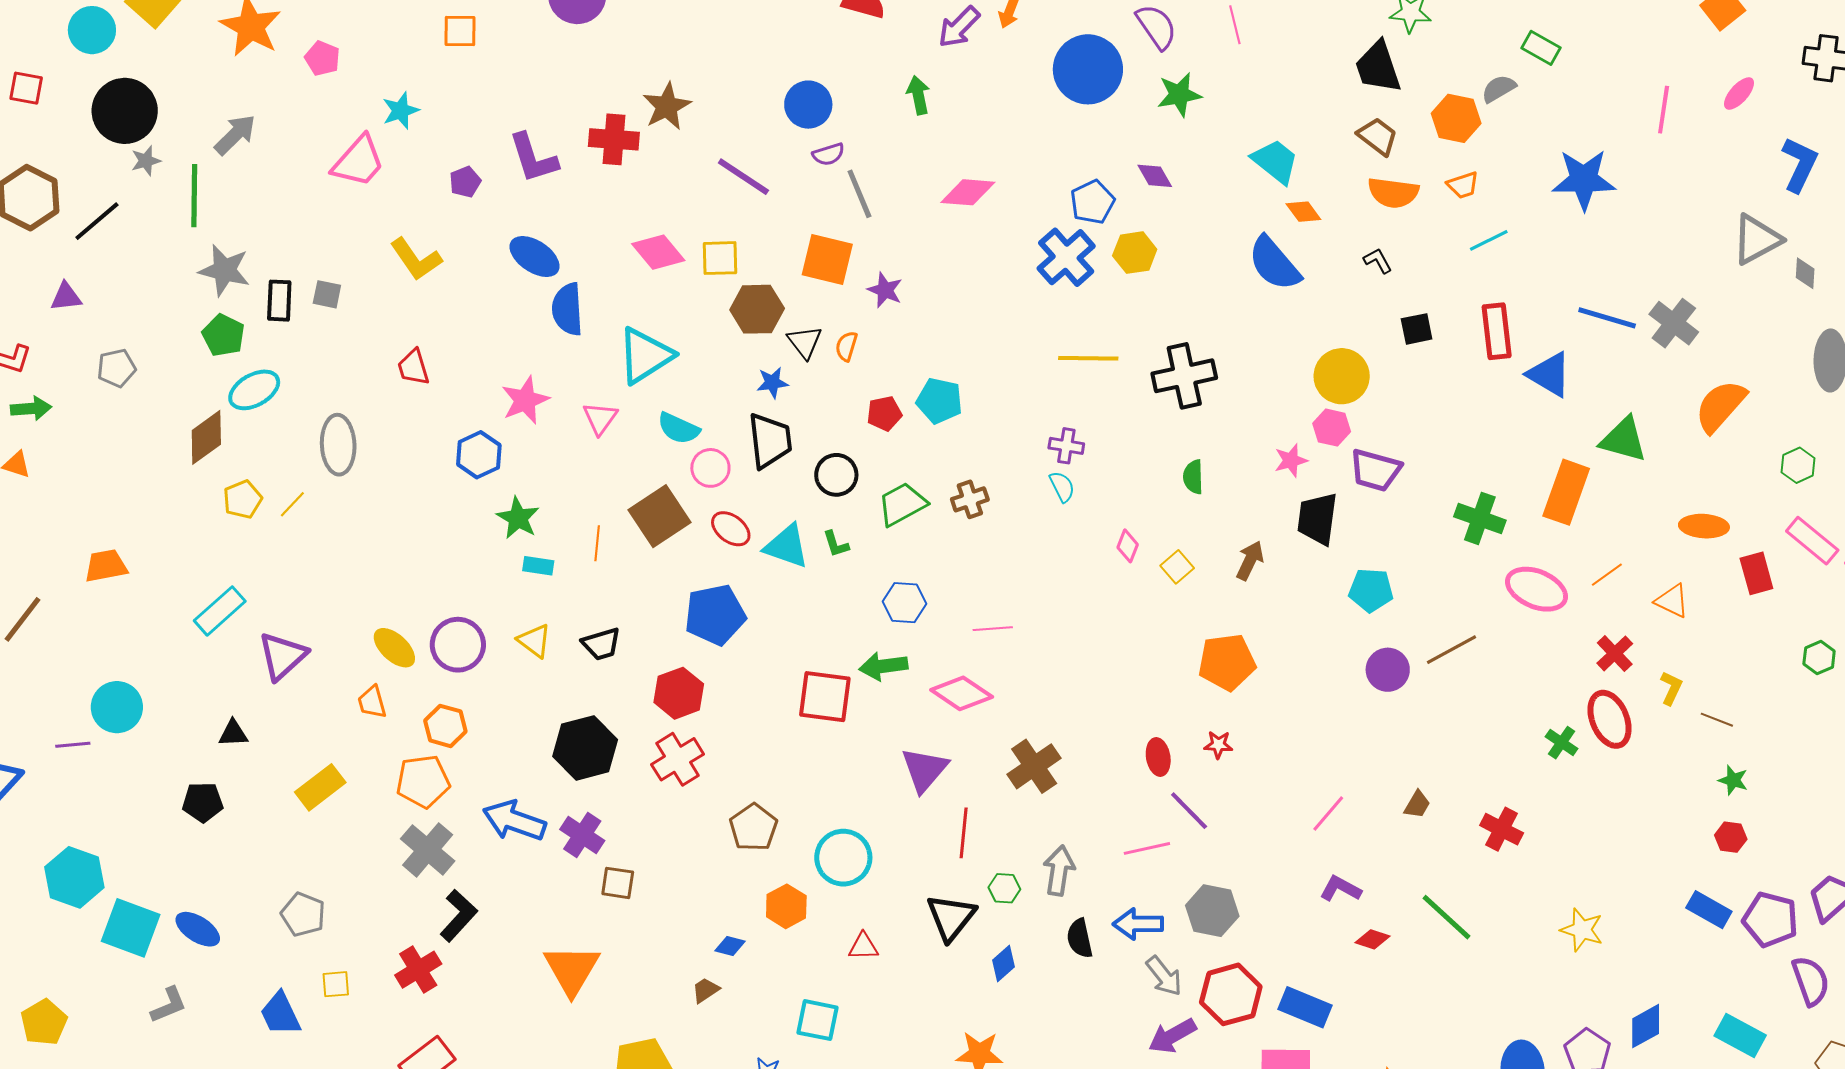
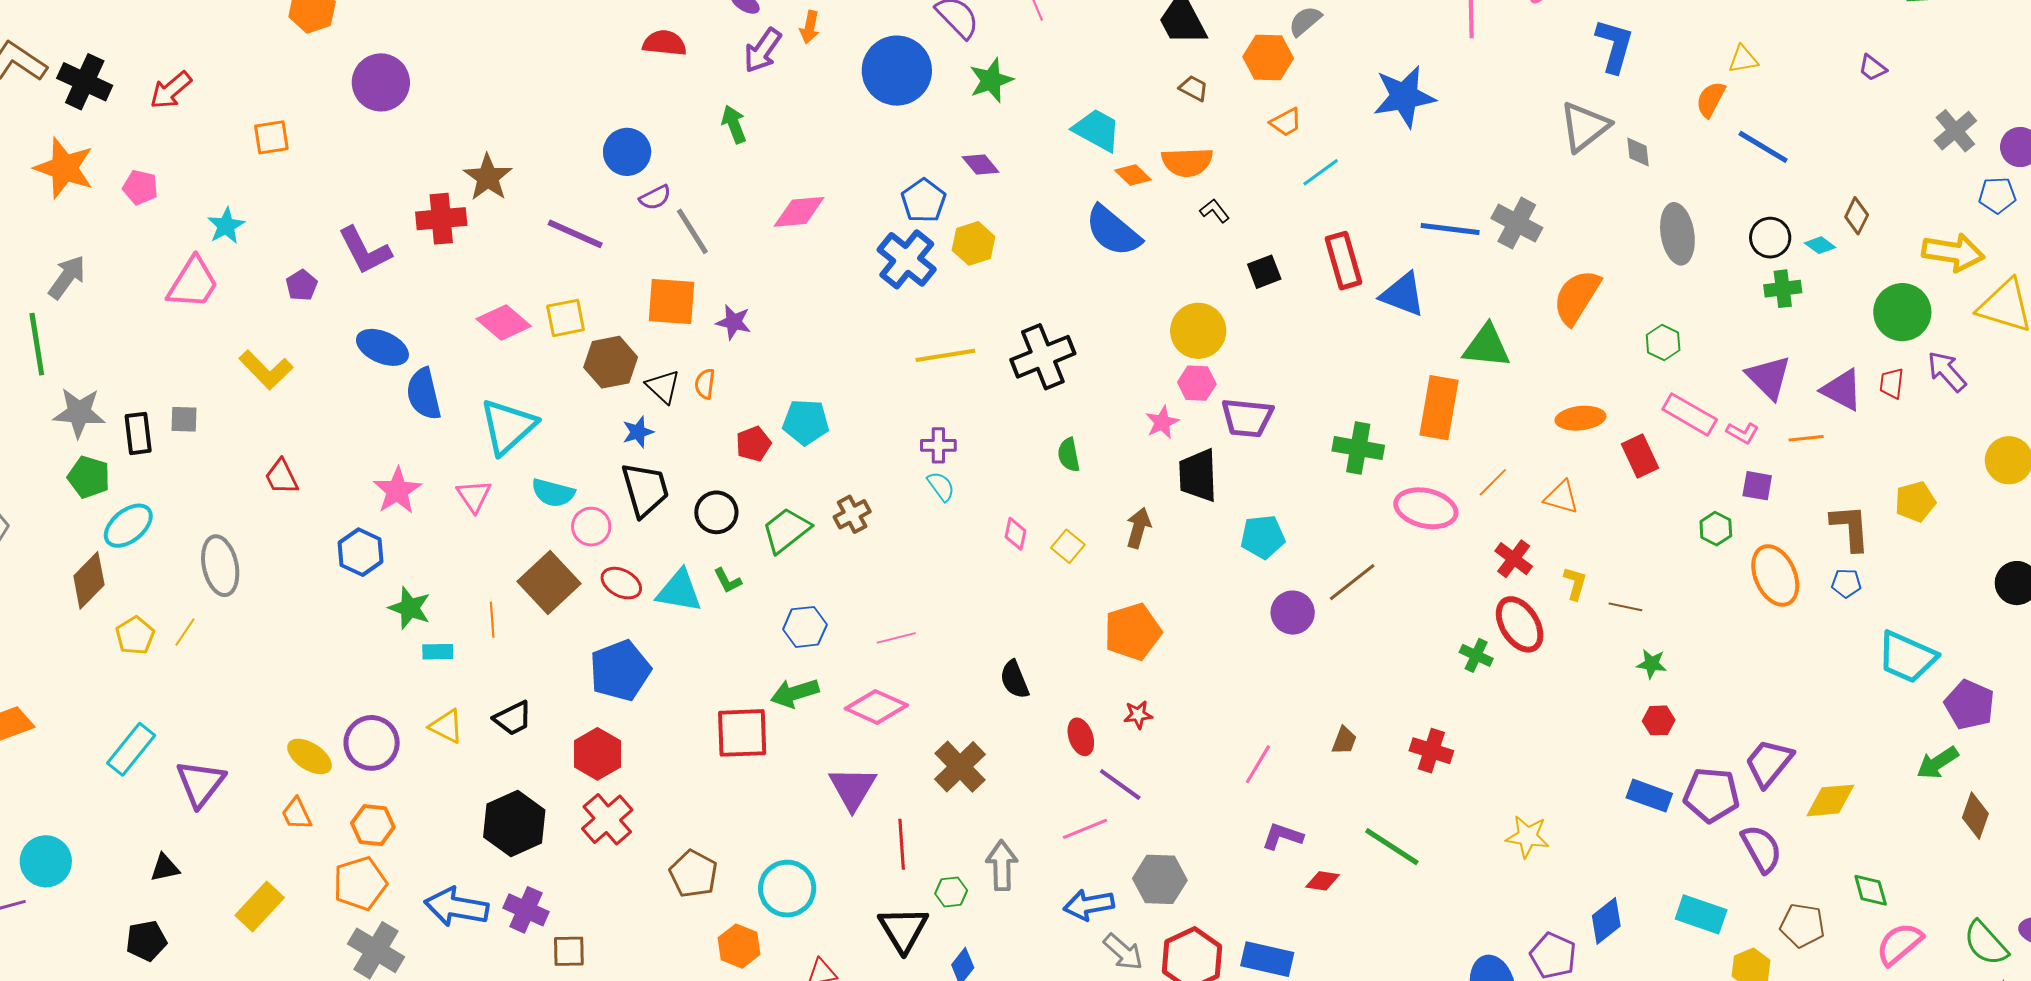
brown trapezoid: (1378, 136) -> (1194, 88), size x0.7
orange semicircle: (1393, 193) -> (1187, 162), moved
black semicircle: (1080, 938) -> (1014, 680), moved

